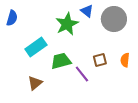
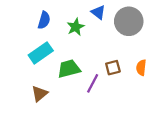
blue semicircle: (12, 18) -> (44, 20), moved
green star: (67, 24) -> (76, 27), size x0.7
purple line: (82, 74) -> (93, 83), turned 66

